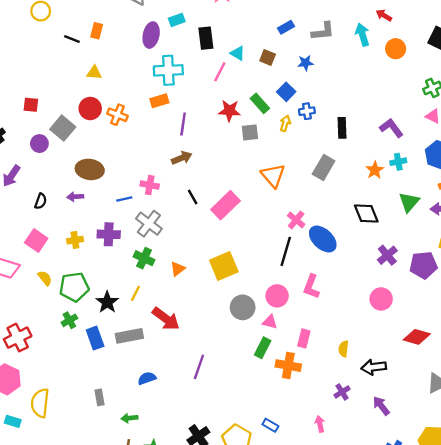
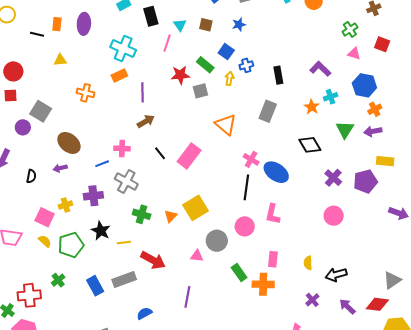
purple ellipse: (151, 35) -> (84, 24), moved
cyan triangle: (238, 53) -> (180, 25), turned 32
cyan cross: (168, 70) -> (123, 48), turned 35
red circle: (90, 108) -> (13, 71), moved
brown ellipse: (90, 169) -> (69, 143), turned 40
pink square: (36, 240) -> (45, 217), moved
green cross: (144, 258) -> (142, 214), moved
orange triangle: (178, 269) -> (171, 216), moved
yellow line: (135, 293) -> (124, 242), turned 64
black star: (107, 302) -> (101, 231), moved
green cross: (69, 320) -> (58, 280), moved
pink triangle: (270, 322) -> (197, 256), moved
red diamond: (417, 337) -> (377, 304), moved
red cross: (18, 338) -> (29, 295), turned 30
green rectangle: (263, 348) -> (239, 272), turned -54

